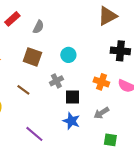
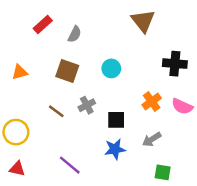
brown triangle: (107, 16) -> (143, 21), moved, turned -40
gray cross: (56, 81) -> (87, 105), moved
orange cross: (101, 82) -> (152, 101), turned 35
blue star: (71, 121) -> (115, 149), turned -30

